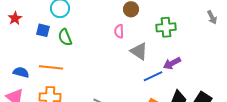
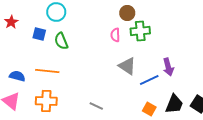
green cross: (166, 27) -> (140, 31), moved
gray triangle: (139, 51) -> (127, 66), moved
purple arrow: (172, 63) -> (168, 67), turned -78

